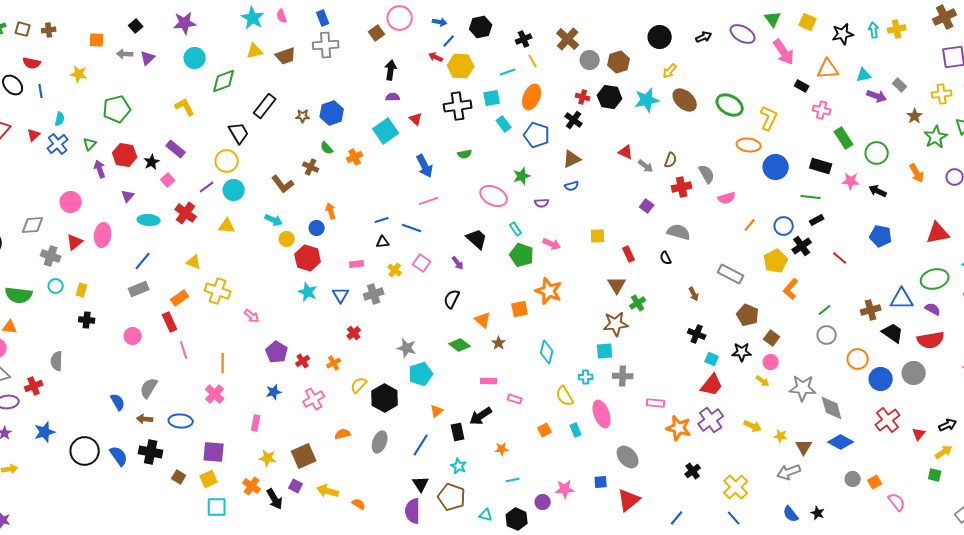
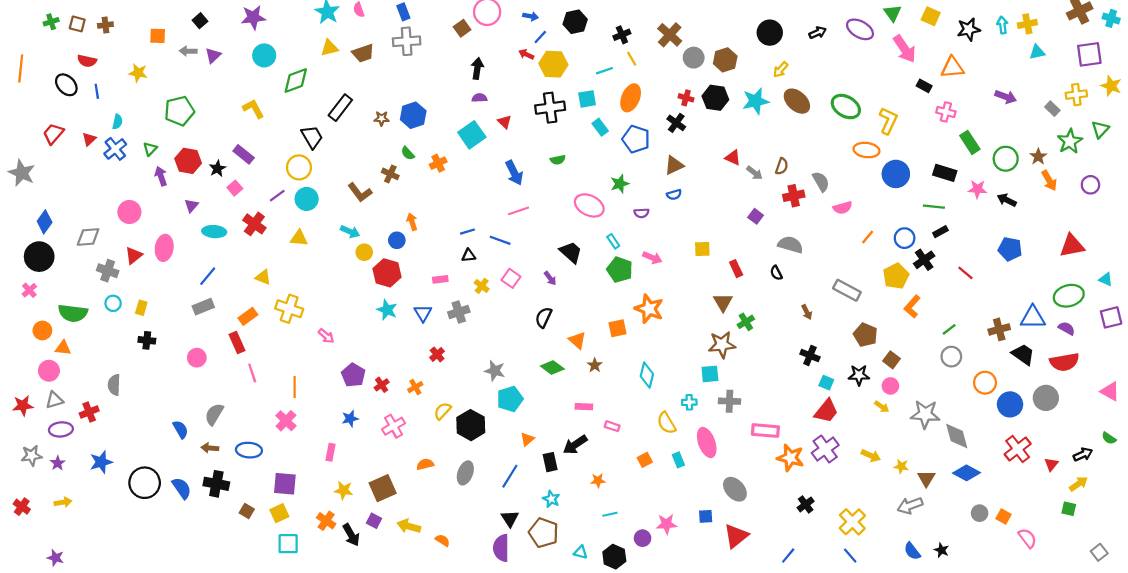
cyan triangle: (864, 75) -> (1037, 52), moved
gray rectangle: (900, 85) -> (1052, 109), moved
brown star: (915, 116) -> (1038, 157), moved
pink rectangle: (656, 403) -> (765, 431), size x1.4
orange square: (875, 482) -> (1003, 516), turned -32

